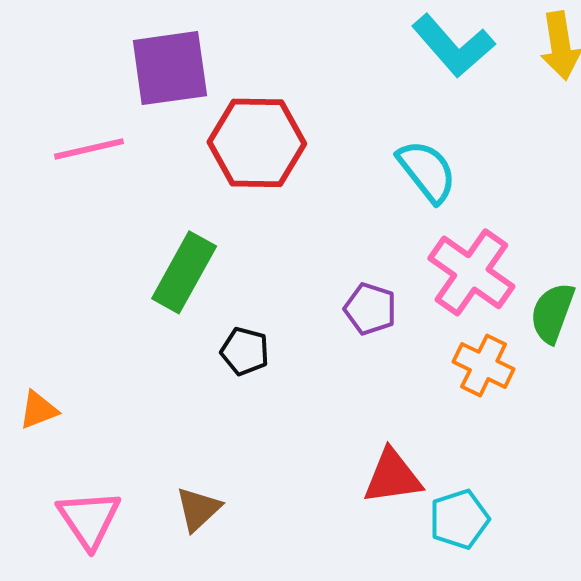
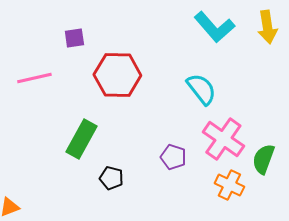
purple square: (170, 68) -> (74, 38), size x0.5

